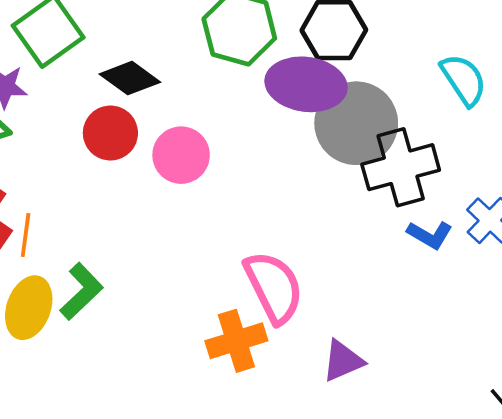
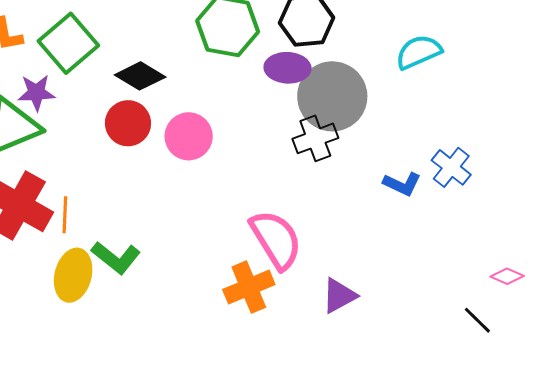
cyan semicircle: (464, 80) -> (419, 52), turned -75
purple ellipse: (306, 84) -> (287, 68), size x0.7
black cross: (401, 167) -> (315, 138), moved, size x0.7
green L-shape: (82, 291) -> (116, 258), turned 87

